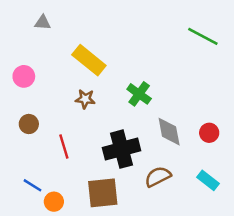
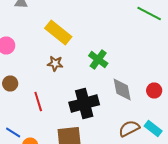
brown semicircle: (158, 177) -> (129, 128), moved

